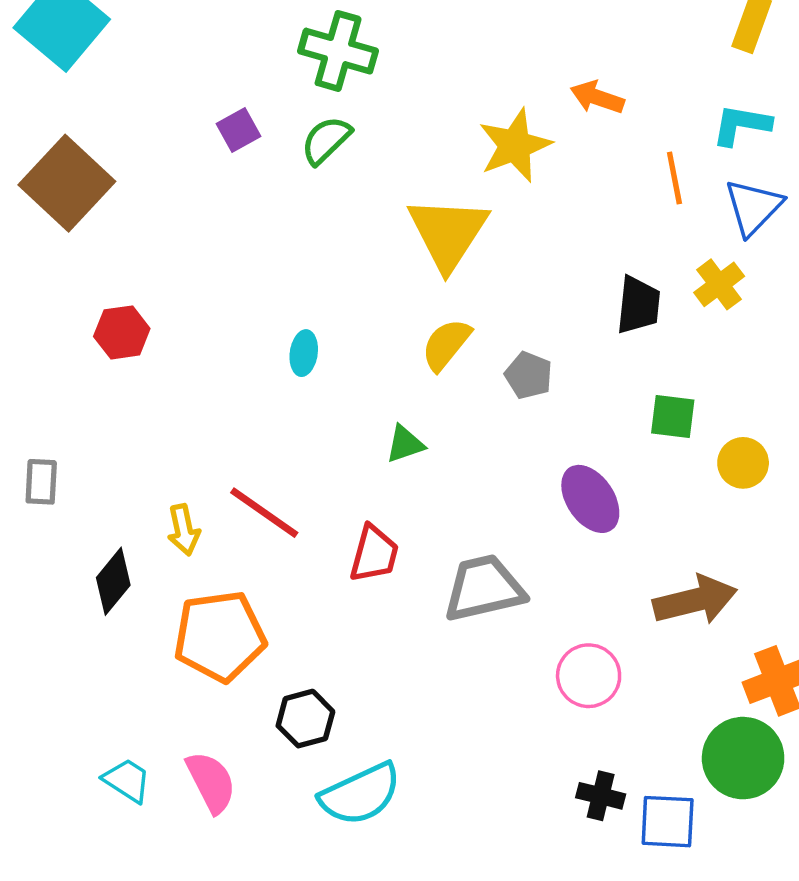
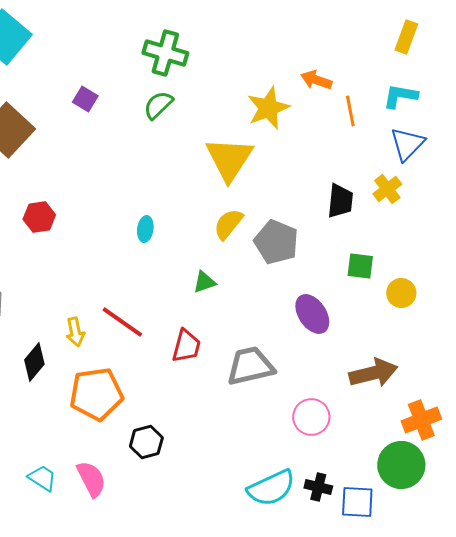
purple square: (239, 130) -> (85, 99), moved, turned -30
orange line: (674, 178) -> (350, 111), moved
gray pentagon: (529, 375) -> (276, 242), size x1.6
cyan semicircle: (360, 794) -> (271, 488), moved

